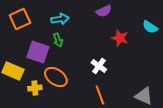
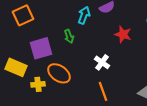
cyan arrow: (60, 19) -> (84, 15), moved, turned -60
green arrow: (58, 40) -> (69, 36), moved
purple square: (38, 52) -> (41, 48), turned -35

